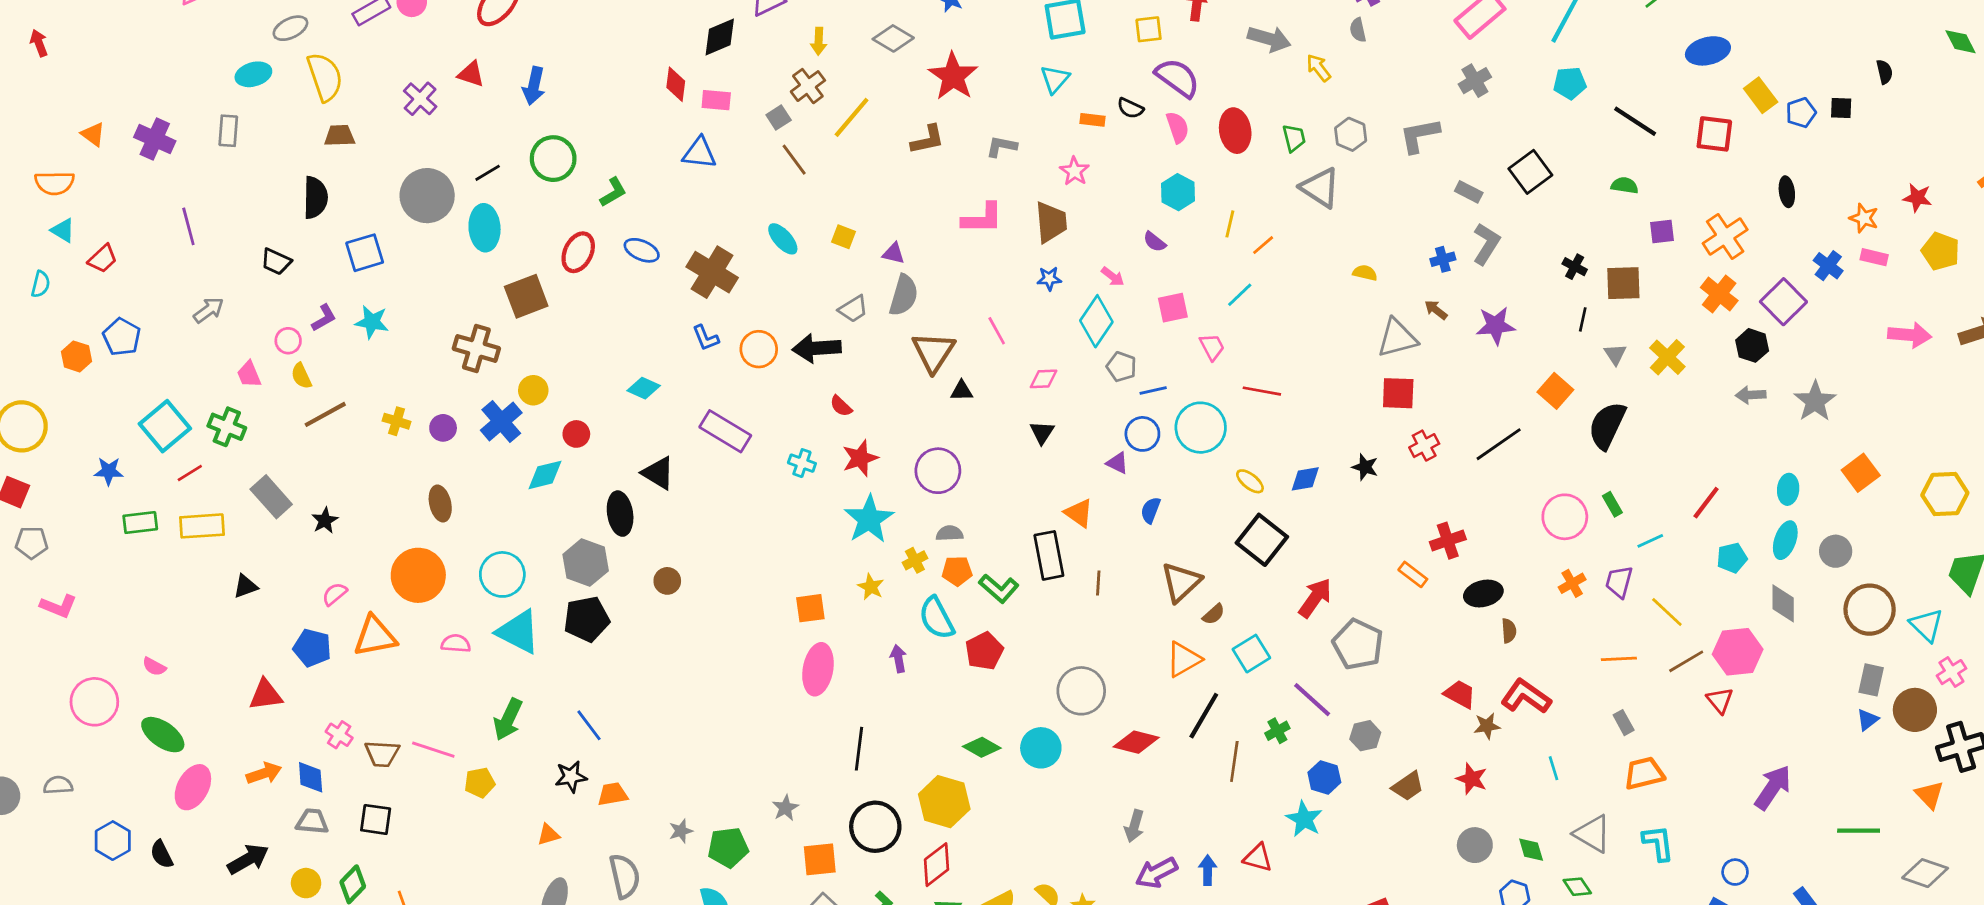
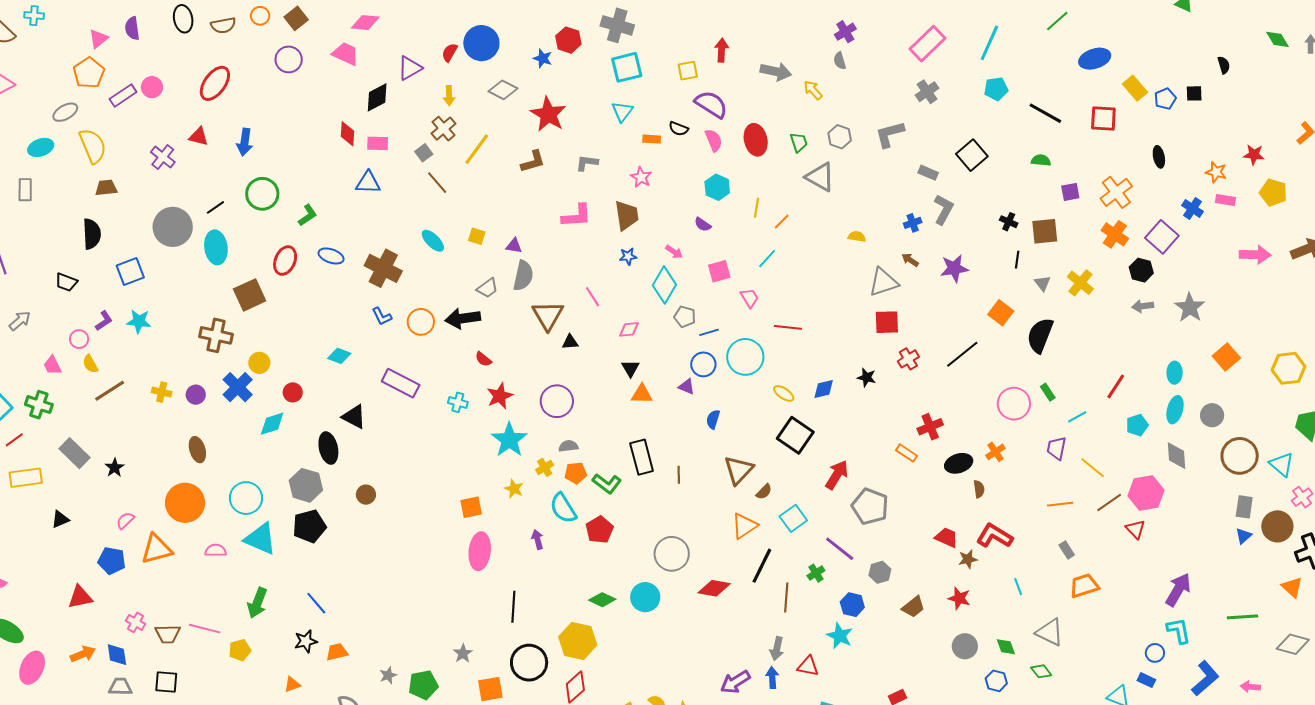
orange triangle: (1079, 513) -> (642, 394), moved, turned -30
orange cross: (1572, 583) -> (995, 452), moved
gray arrow: (1134, 826) -> (777, 649), moved
cyan L-shape: (1658, 843) -> (1179, 631), moved

